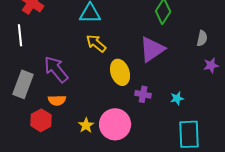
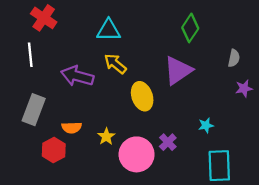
purple arrow: (56, 69) -> (77, 76), moved, turned -36
purple cross: (143, 94) -> (168, 142), moved, turned 35
yellow star: (86, 125) -> (106, 137), moved

